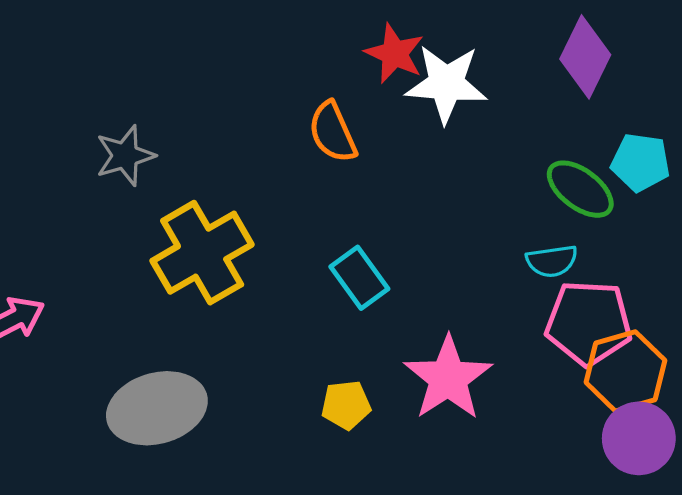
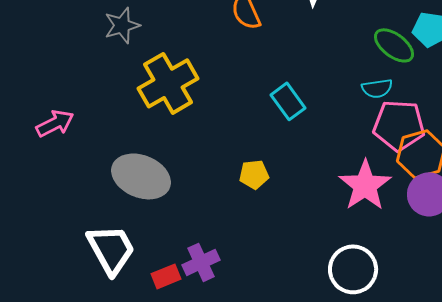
cyan rectangle: (359, 278) -> (288, 101), moved
pink star: (448, 378) -> (365, 185), moved
gray ellipse: (157, 408) -> (141, 176), turned 38

